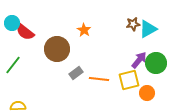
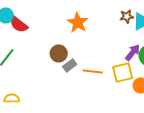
orange star: (84, 30) -> (78, 22), size x1.5
brown circle: (57, 49) -> (59, 53), moved, size x0.7

